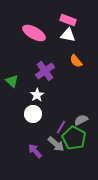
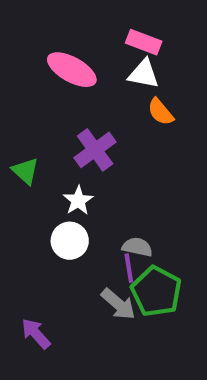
orange semicircle: (76, 61) -> (161, 112), moved
gray semicircle: (81, 120) -> (137, 247), moved, turned 40
purple line: (61, 127) -> (129, 268), turned -40
purple arrow: (35, 151) -> (36, 334), moved

